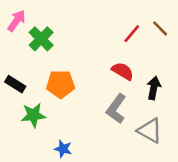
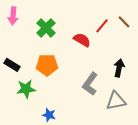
pink arrow: (17, 21) -> (13, 16), turned 150
green cross: (41, 39) -> (46, 28), moved
red semicircle: (123, 71) -> (82, 40), moved
gray triangle: (150, 131) -> (116, 101), turned -40

